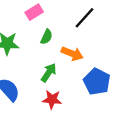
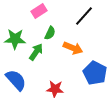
green arrow: (49, 73) -> (36, 52), moved

